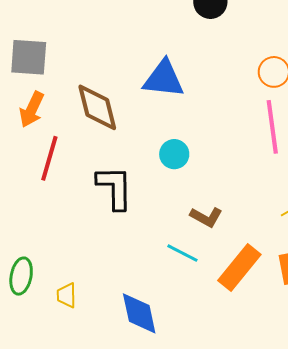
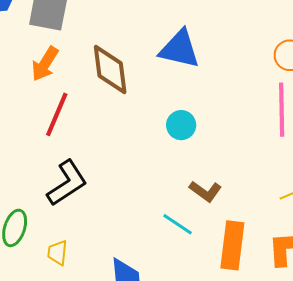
black L-shape: (115, 188) -> (67, 183), moved, turned 51
orange rectangle: (239, 268) -> (232, 245), turned -39

